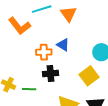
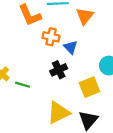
orange cross: (44, 52) -> (51, 37), moved
black cross: (50, 73) -> (59, 70), moved, turned -35

